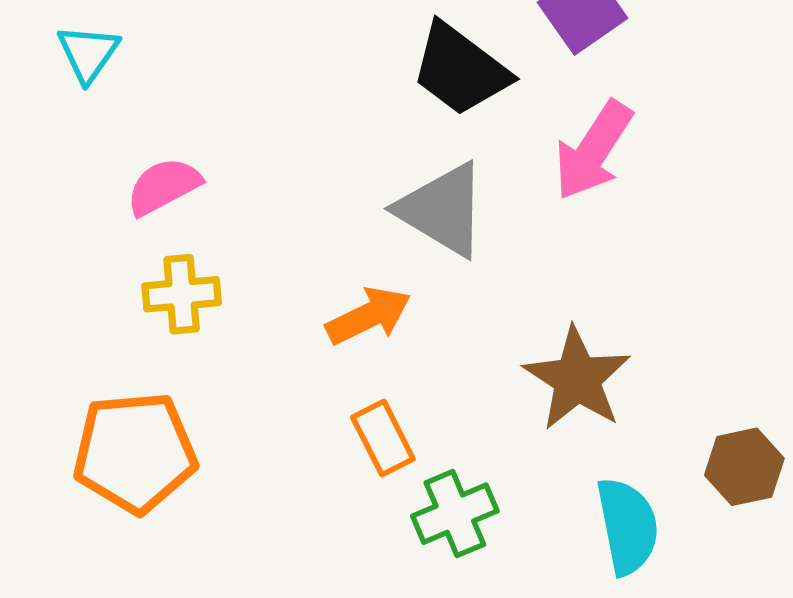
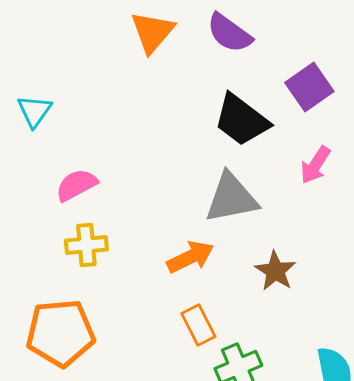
pink arrow: (593, 150) -> (315, 165), size x0.7
gray triangle: (442, 210) -> (231, 198), turned -42
brown star: (577, 379) -> (275, 271), moved, size x0.7

